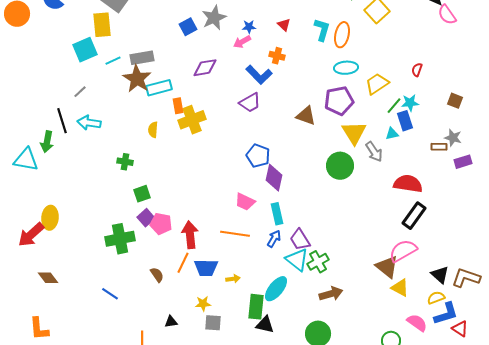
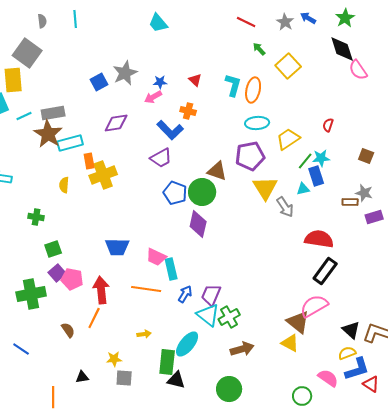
blue pentagon: (258, 156) -> (175, 193), moved
green circle: (340, 166) -> (202, 192), moved
purple diamond: (274, 178) -> (198, 224), moved
cyan rectangle: (277, 214) -> (171, 269), moved
purple trapezoid: (300, 240) -> (211, 295), turned 55
blue trapezoid: (206, 268) -> (117, 247), moved
yellow triangle: (400, 288) -> (290, 343), moved

